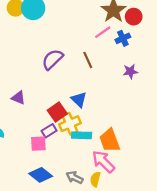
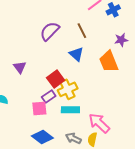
purple triangle: (18, 98) -> (20, 67), turned 32
blue triangle: (79, 100) -> (76, 54), moved
cyan rectangle: (82, 135) -> (70, 110), moved
orange trapezoid: (110, 140) -> (109, 62), moved

